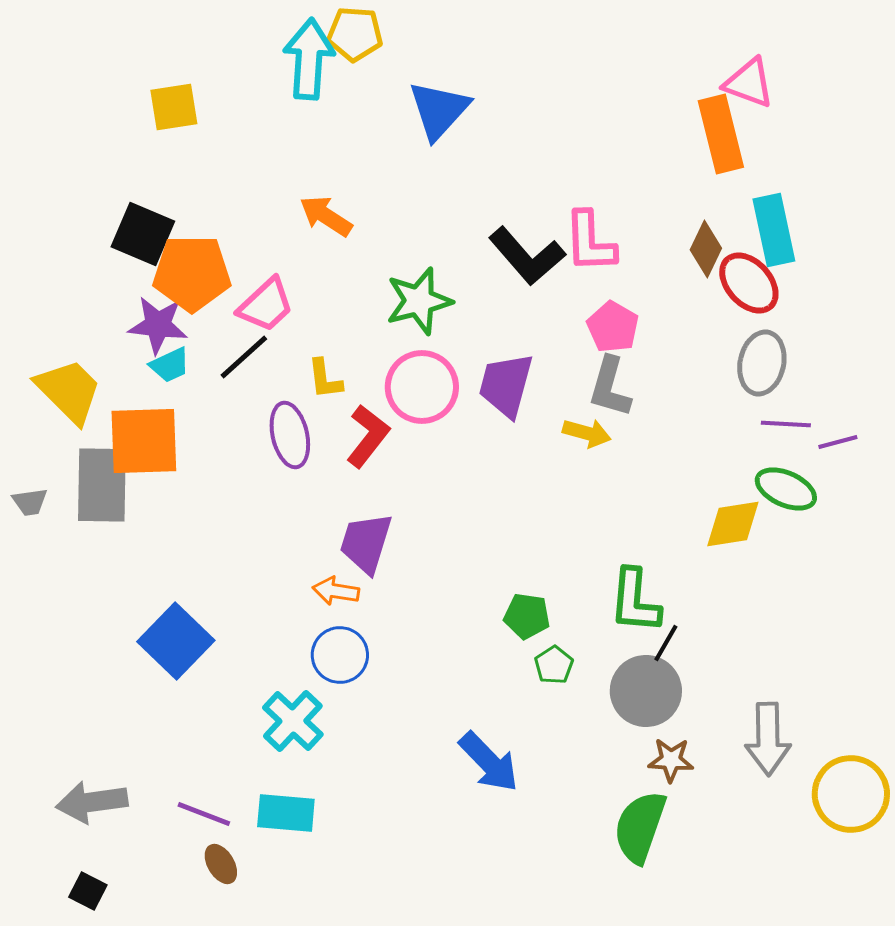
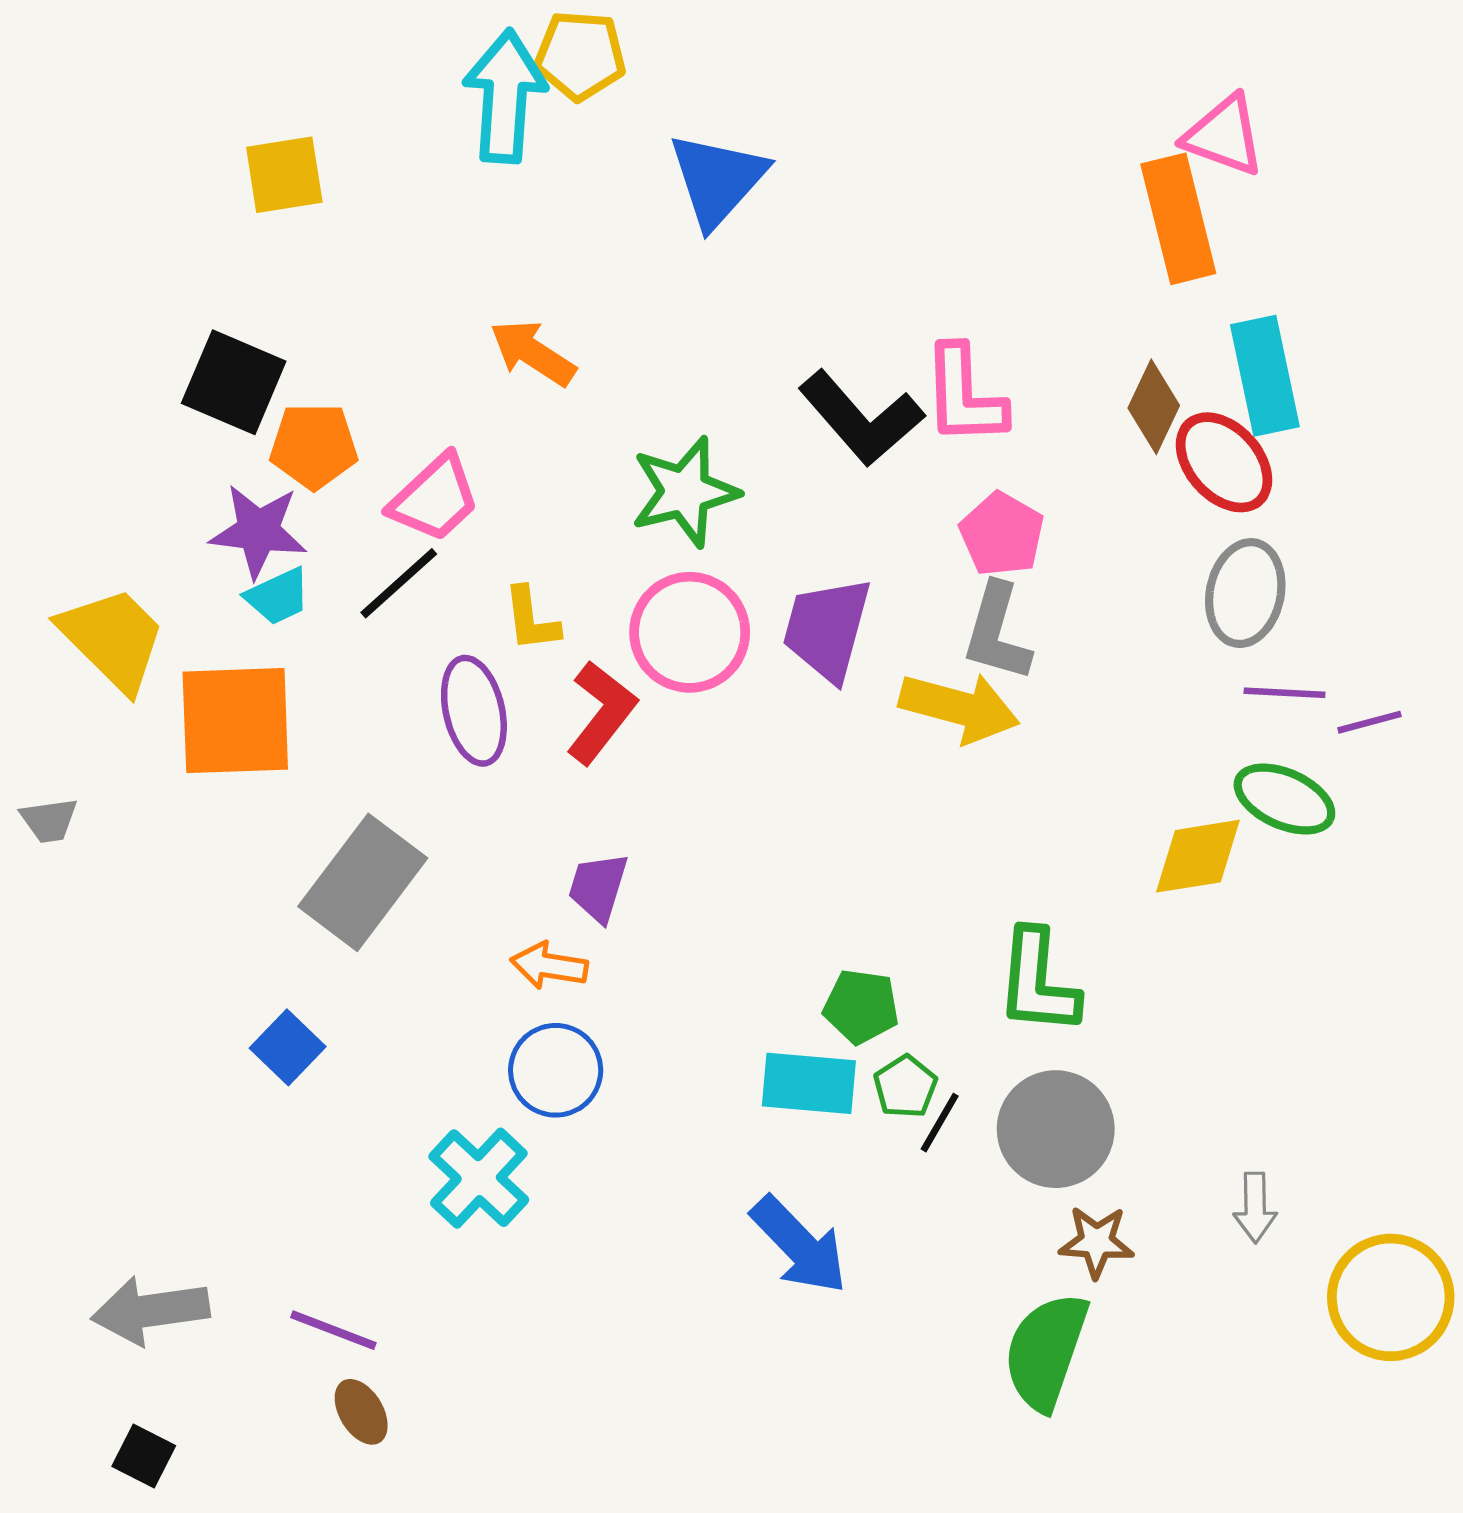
orange pentagon: (192, 273) -> (314, 446), size x0.7
yellow arrow: (587, 433) -> (959, 707), size x1.5
gray rectangle: (102, 485) -> (363, 882), moved, turned 36
purple trapezoid: (366, 543) -> (598, 887), size x0.7
blue square: (176, 641) -> (288, 1047), size x0.6
black line: (666, 643) -> (940, 1123), moved
gray arrow: (768, 739) -> (1255, 1208), size x0.6
cyan rectangle: (286, 813) -> (809, 1083), moved

